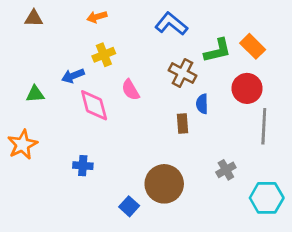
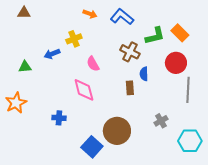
orange arrow: (97, 17) -> (90, 14), moved, turned -144
pink diamond: (94, 105) -> (84, 90), moved
blue square: (129, 206) -> (92, 147), size x1.5

